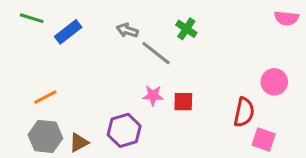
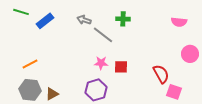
pink semicircle: (286, 18) -> (179, 22), moved
green cross: (186, 29) -> (123, 19), turned -32
pink circle: (274, 82) -> (190, 54), moved
red semicircle: (244, 112) -> (161, 74), turned -42
purple hexagon: (124, 130) -> (96, 90), moved

